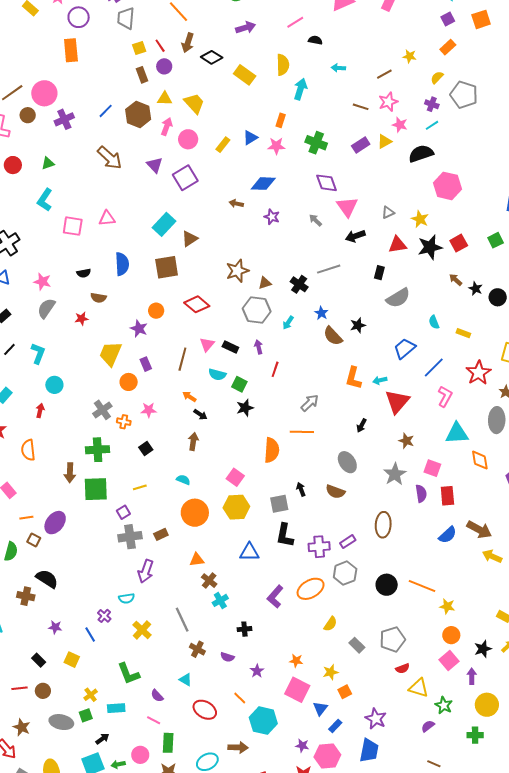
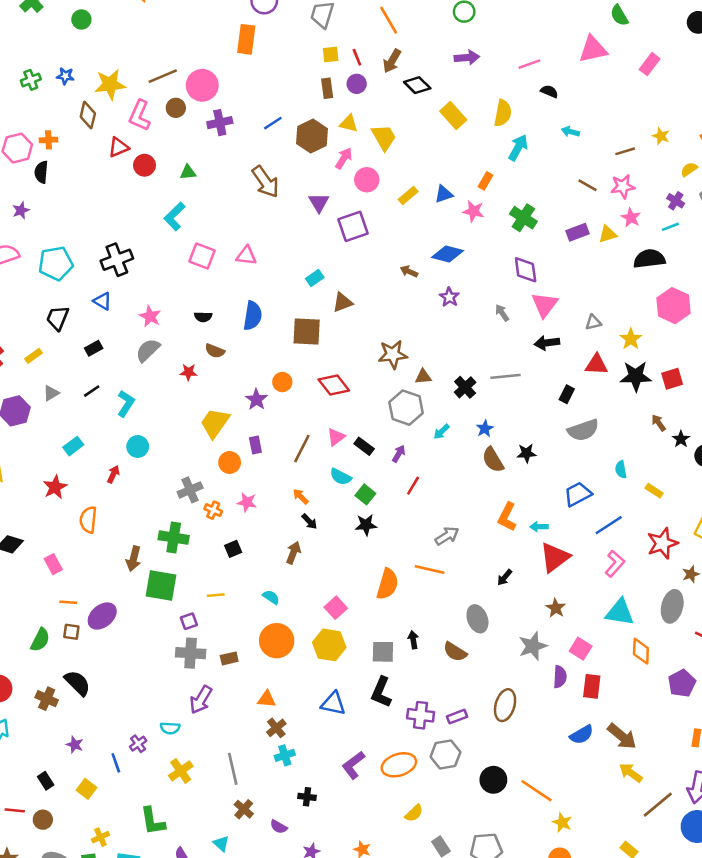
cyan rectangle: (164, 224) -> (315, 278), size x0.6
purple arrow: (259, 347) -> (399, 454), turned 32
brown square: (34, 540) -> (71, 632), turned -32

